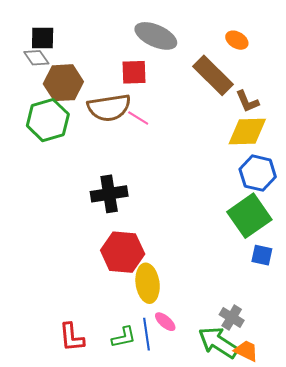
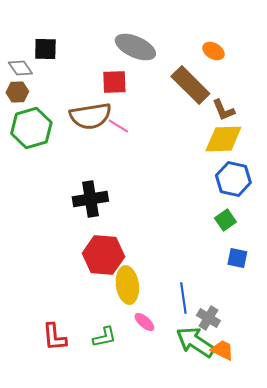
black square: (43, 38) -> (45, 49), moved
brown hexagon: (63, 83) -> (17, 92), moved, size x0.6
green square: (249, 216) -> (225, 220), size x0.5
blue line: (147, 334) -> (183, 298), moved

